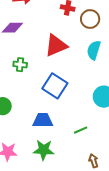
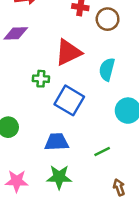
cyan semicircle: (94, 50) -> (107, 69), moved
green cross: (20, 65) -> (41, 79), moved

